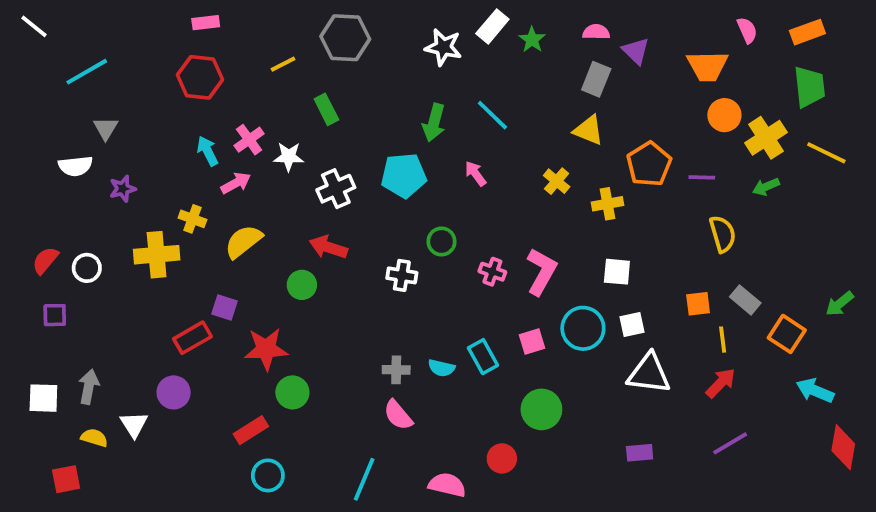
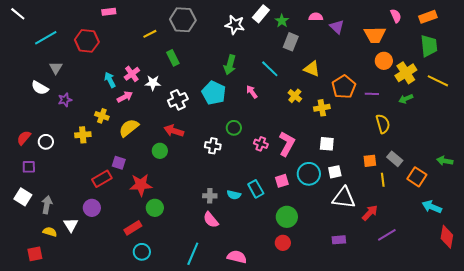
red hexagon: (200, 77) -> (87, 41), moved
gray rectangle: (596, 79) -> (291, 42), moved
cyan line: (492, 115) -> (270, 69), moved
white semicircle: (75, 166) -> (40, 88), turned 36
cyan pentagon: (404, 175) -> (214, 93), turned 30
yellow cross: (157, 255) -> (83, 135), size x0.7
green arrow: (840, 304) -> (445, 161), turned 49
red arrow: (721, 383) -> (370, 213), moved
white square: (43, 398) -> (23, 197), moved, turned 30
red circle: (502, 458) -> (283, 243), moved

